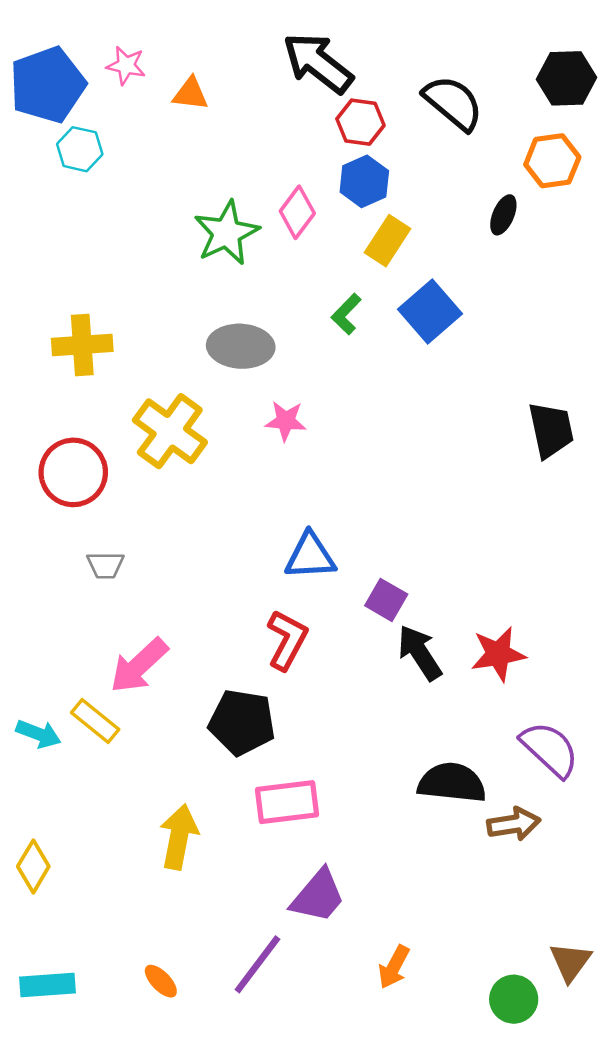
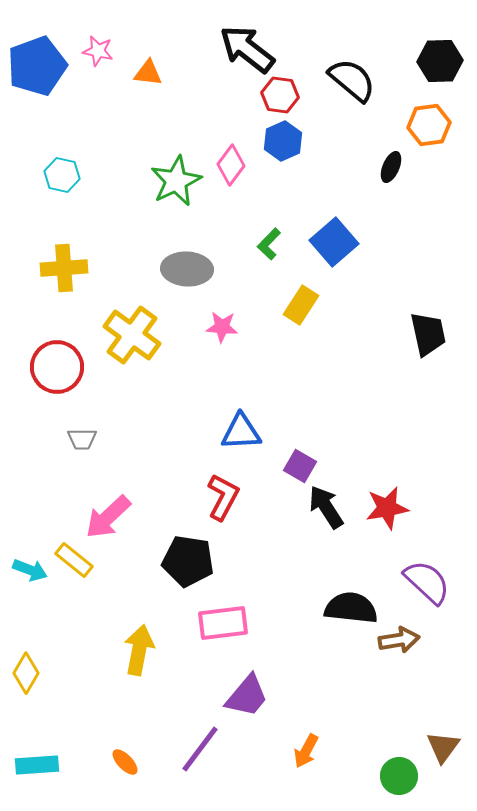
cyan hexagon: (80, 149) -> (62, 175), moved
yellow rectangle: (387, 241) -> (301, 305), moved

